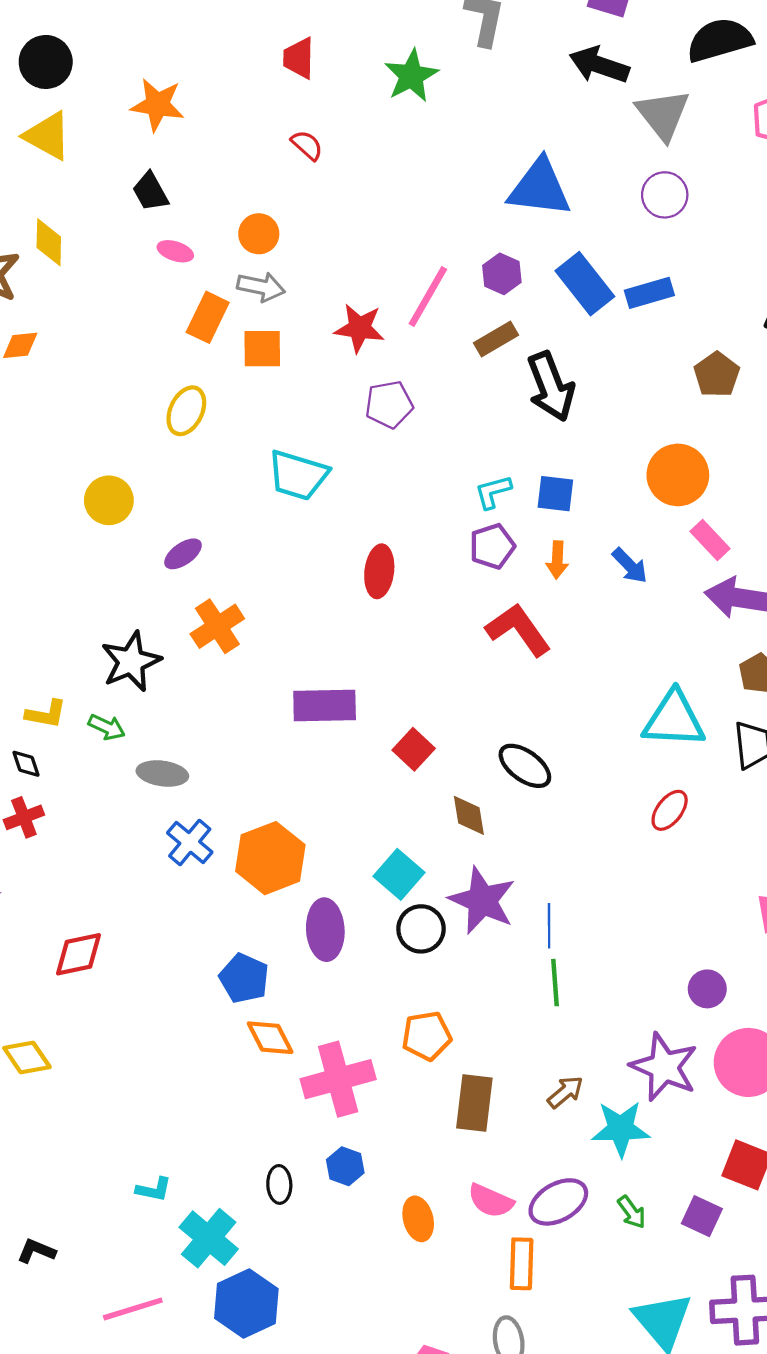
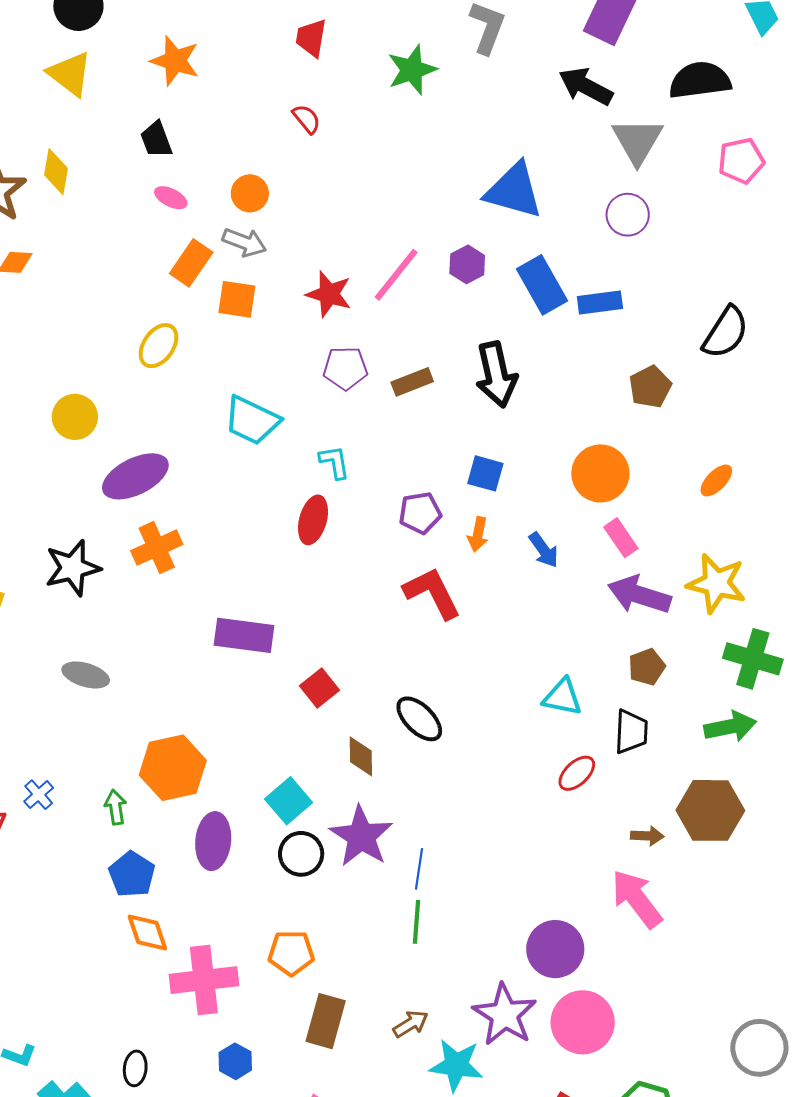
brown rectangle: (496, 339) -> (412, 382), moved
cyan L-shape: (493, 492) -> (335, 462), moved, turned 87
purple ellipse: (183, 554) -> (135, 476), size x1.8
cyan triangle: (674, 719) -> (562, 697), size x0.7
green arrow: (107, 727) -> (115, 807), moved, turned -132
red ellipse: (670, 810) -> (577, 773), moved
blue cross: (190, 842) -> (39, 795), moved, size x0.7
purple circle: (707, 989) -> (555, 949), size x1.6
blue hexagon: (345, 1166) -> (235, 1061), moved

